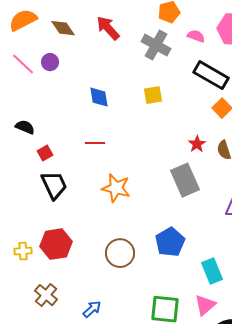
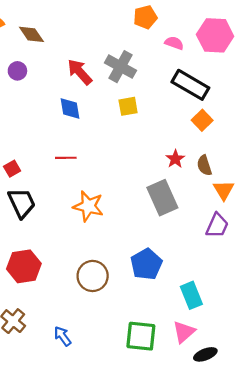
red arrow: (108, 28) -> (80, 72), moved
gray cross: (156, 45) -> (121, 67), moved
blue arrow: (92, 309) -> (63, 336), turned -84

